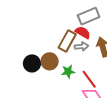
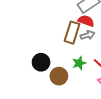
brown circle: (50, 61) -> (59, 76), moved

